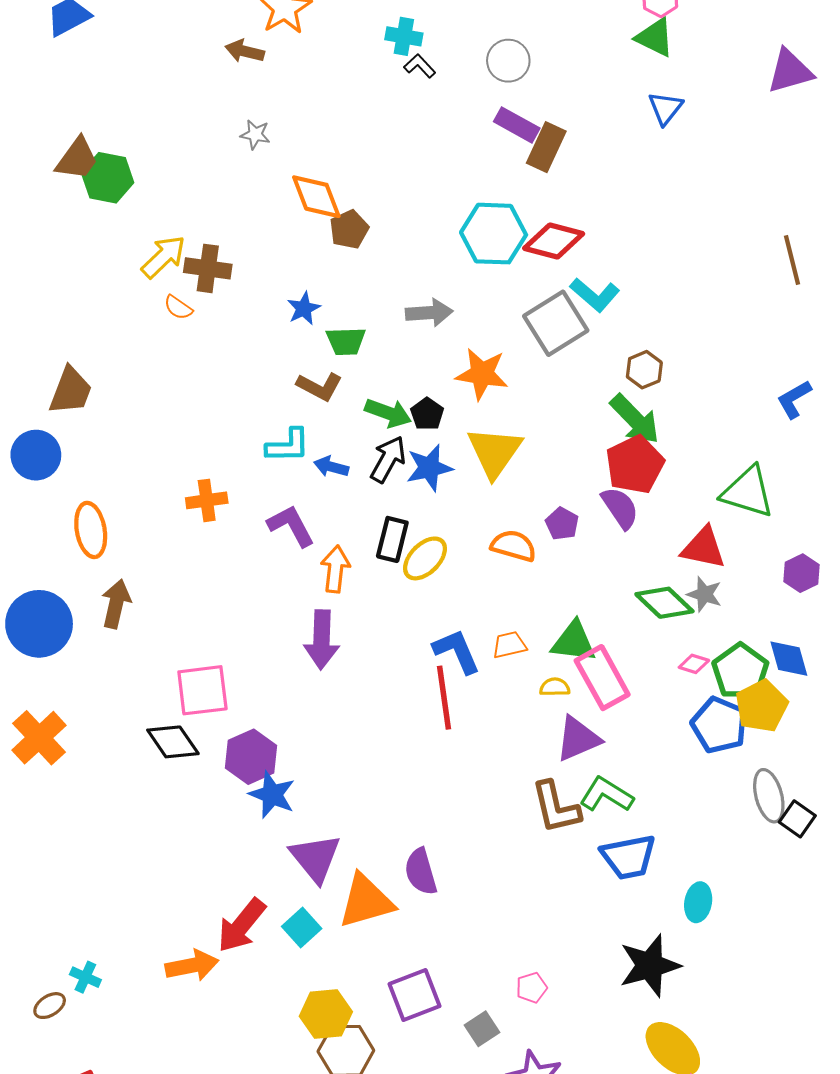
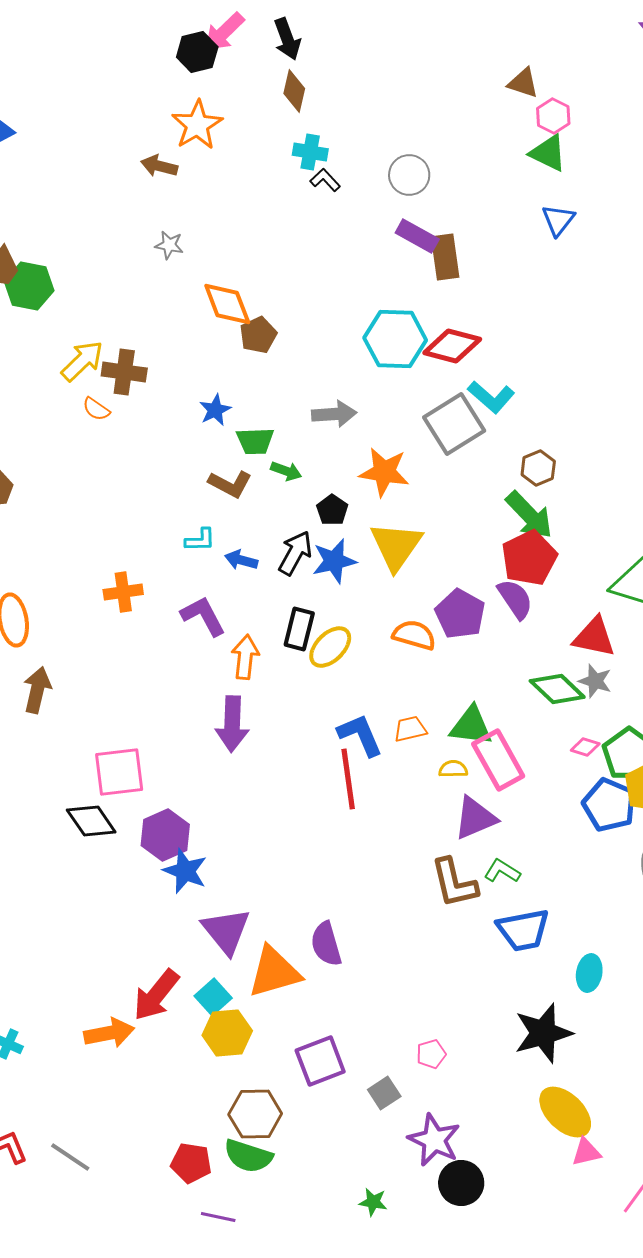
brown rectangle: (546, 147) -> (445, 257), turned -33
green arrow: (388, 413) -> (286, 471), moved, size x0.7
cyan L-shape: (288, 446) -> (200, 540), size x0.7
purple pentagon: (562, 524) -> (460, 614), size x1.6
green L-shape: (606, 795) -> (502, 871), size x0.7
yellow hexagon: (326, 1014) -> (227, 1033), moved

